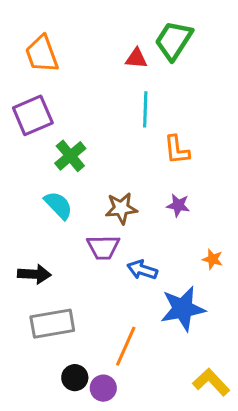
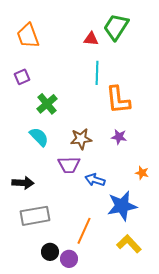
purple square: (33, 115) -> (22, 77), size x0.6
orange L-shape: (177, 150) -> (118, 100), size x1.4
yellow L-shape: (211, 382) -> (129, 244), moved

